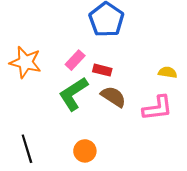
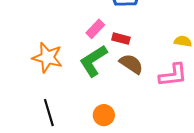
orange star: (25, 62) -> (47, 58), moved

